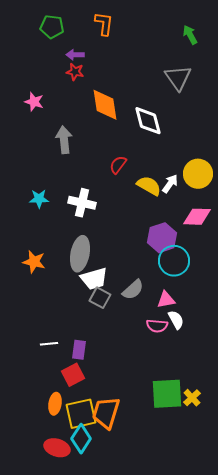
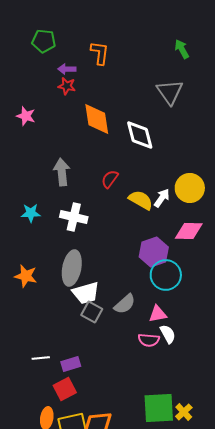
orange L-shape: (104, 24) -> (100, 53), moved
gray arrow: (64, 140) -> (62, 172), moved
purple rectangle: (79, 350) -> (71, 364), turned 66

